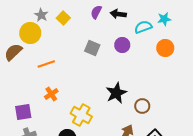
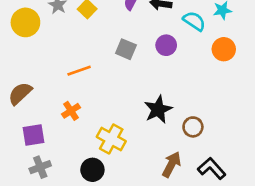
cyan semicircle: (143, 27) -> (194, 21), turned 54
yellow circle: (30, 33) -> (25, 22), moved
brown semicircle: (13, 52) -> (20, 93), moved
orange line: (46, 64) -> (79, 71), moved

